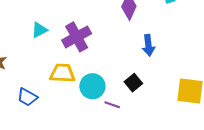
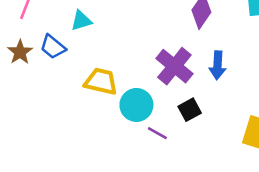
purple cross: (77, 37) -> (174, 66), moved, turned -32
blue trapezoid: (27, 97) -> (53, 47), moved

